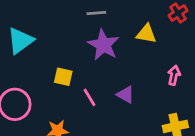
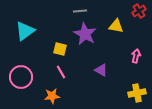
yellow square: (63, 77) -> (60, 49), moved
pink line: (90, 97) -> (61, 72), moved

